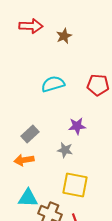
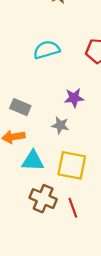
gray rectangle: (30, 134) -> (20, 107), turned 66
cyan triangle: (28, 198) -> (33, 161), moved

